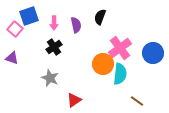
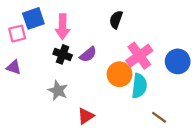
pink arrow: (54, 23) -> (63, 27), size x1.5
purple semicircle: (76, 25) -> (88, 54), moved, turned 63
pink square: (15, 29) -> (17, 34), turned 35
black cross: (54, 47) -> (63, 54), turned -35

